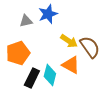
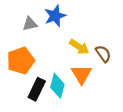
brown semicircle: (90, 47) -> (103, 54), size x0.7
orange triangle: (71, 65) -> (81, 74), turned 30

